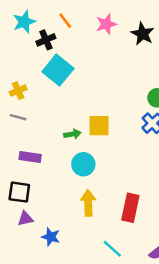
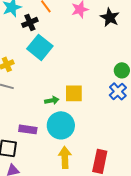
purple rectangle: (30, 157) -> (28, 129), moved
cyan circle: (83, 164) -> (61, 125), size x1.4

